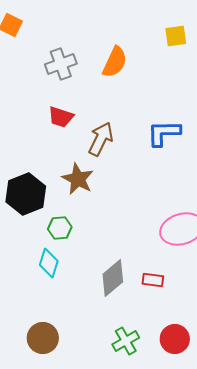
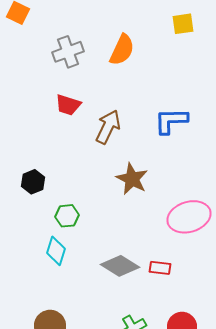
brown star: (78, 179) -> (132, 179), moved
black hexagon: (26, 194) -> (33, 182), size x0.6
gray diamond: (113, 278) -> (120, 266), turned 72

